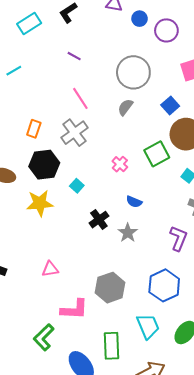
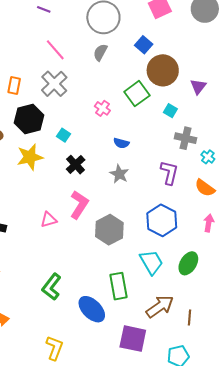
black cross: (99, 220) -> (76, 165), moved
pink L-shape: (74, 309) -> (79, 205), moved, turned -52

